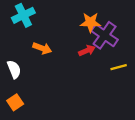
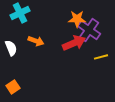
red arrow: (87, 51) -> (74, 43), size x1.6
white semicircle: (14, 69) -> (11, 48), moved

